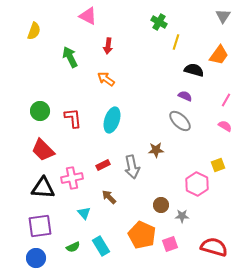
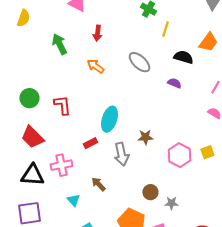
cyan ellipse: (112, 120) -> (109, 119), moved
gray ellipse: (180, 121) -> (139, 62), moved
red rectangle: (103, 165) -> (90, 143), moved
pink hexagon: (197, 184) -> (179, 155), moved

